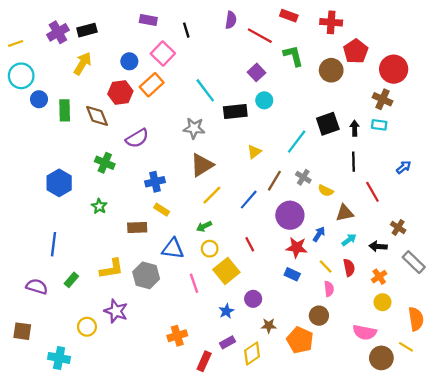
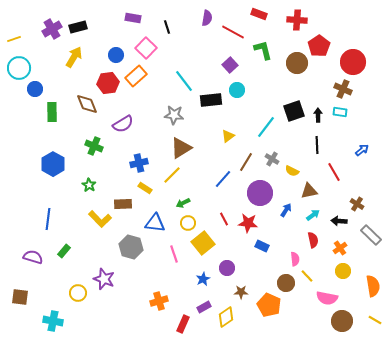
green rectangle: (65, 110) -> (52, 112), moved
yellow line: (212, 195) -> (172, 175), moved
red star: (297, 248) -> (248, 223), moved
yellow line: (326, 267) -> (307, 276), moved
yellow L-shape: (111, 269) -> (100, 219), moved, turned 55
yellow line: (406, 347) -> (375, 320), moved

